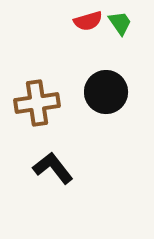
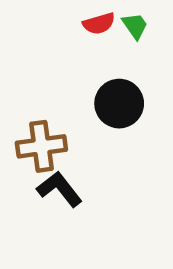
brown cross: (37, 103) -> (41, 146), moved

